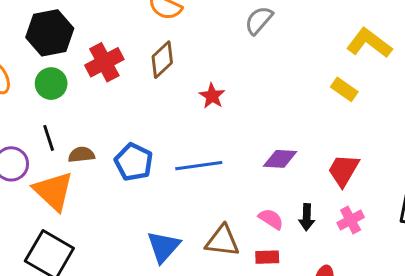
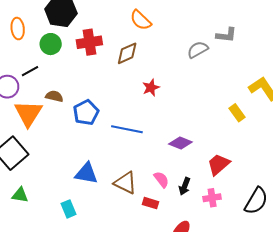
black line: (49, 138) -> (30, 71), moved, turned 60
blue triangle: (163, 247) -> (86, 173), turned 40

